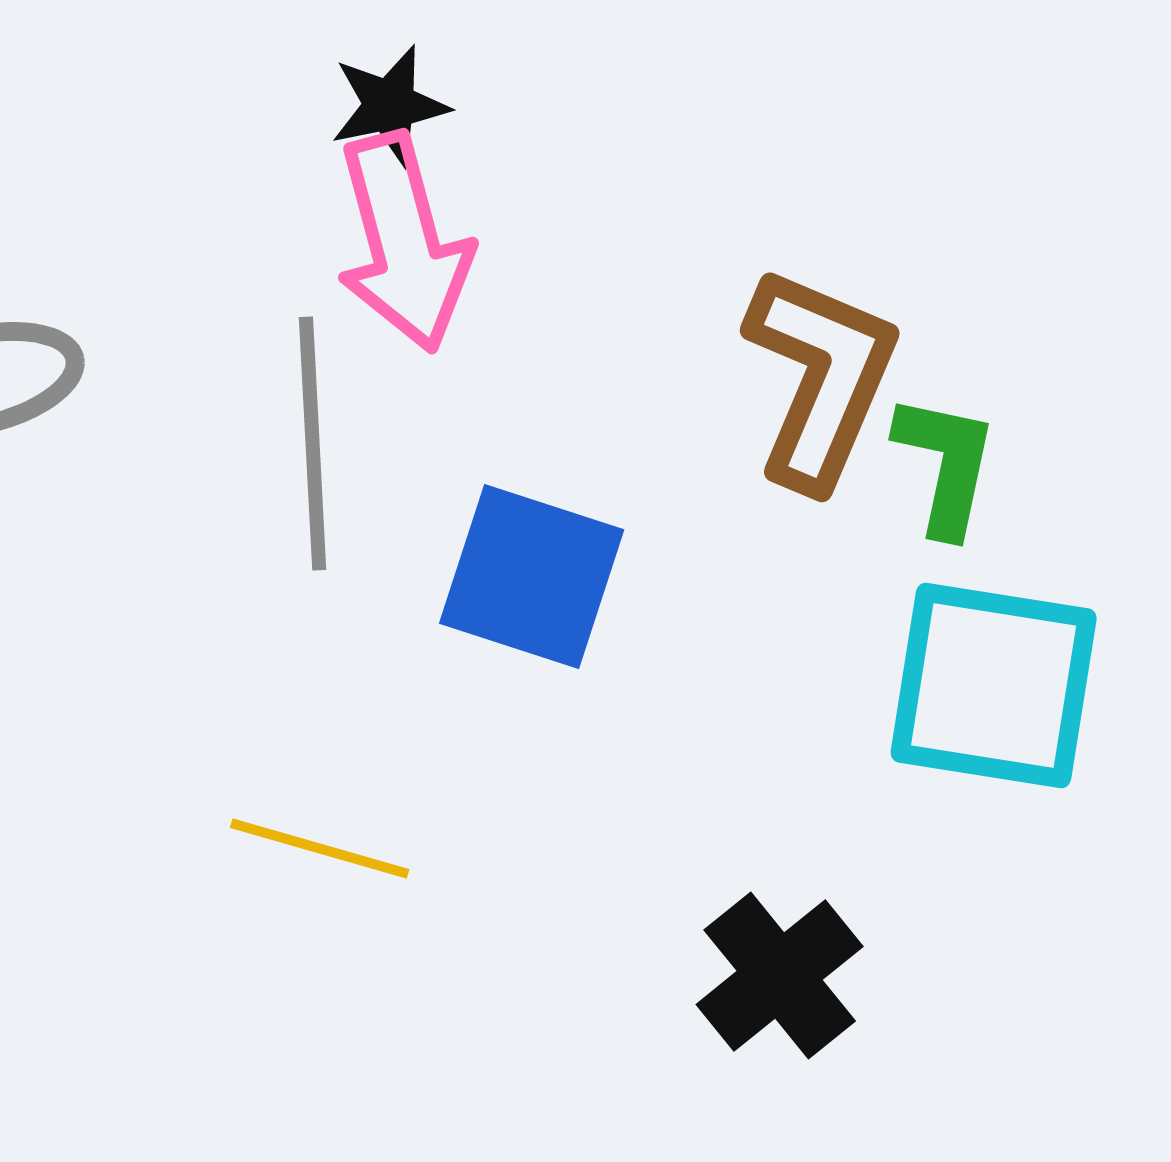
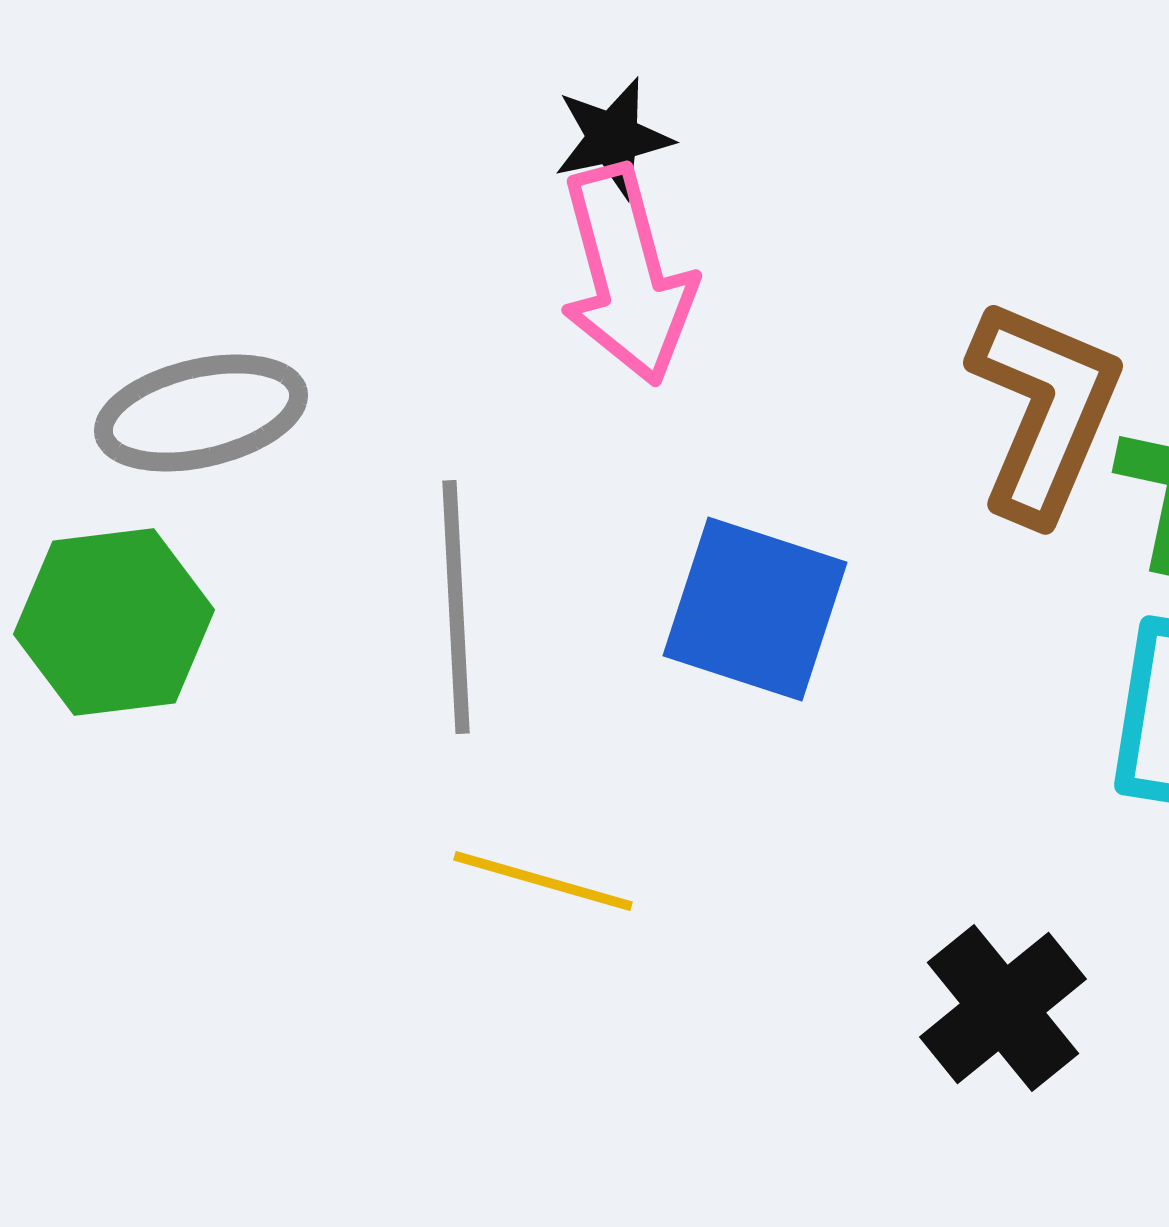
gray line: (313, 443) -> (456, 607), moved

